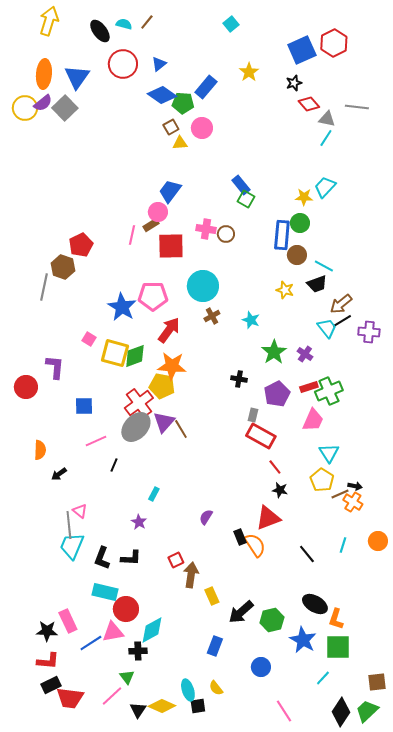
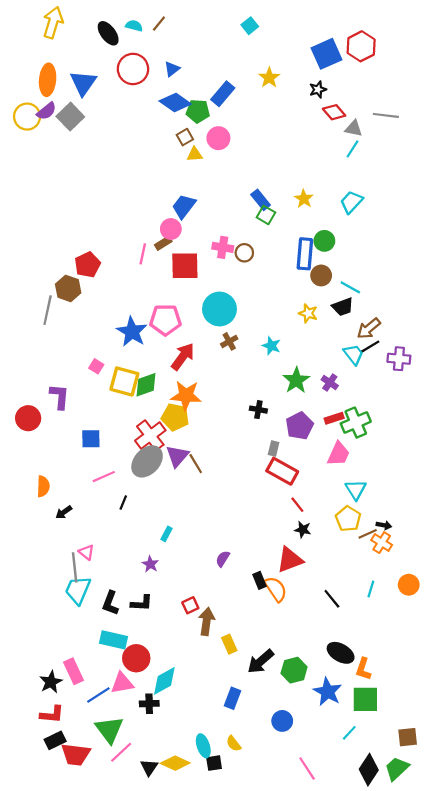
yellow star: (304, 197) -> (304, 199), moved, turned 30
black star: (47, 631) -> (51, 682), turned -30
green triangle: (127, 677) -> (109, 730), moved, size x1.8

